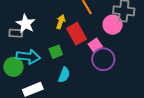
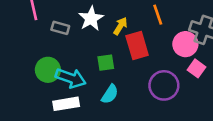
white star: (26, 24) -> (91, 18), moved
pink square: (95, 45) -> (197, 68), moved, turned -32
cyan arrow: (28, 57) -> (71, 78), moved

